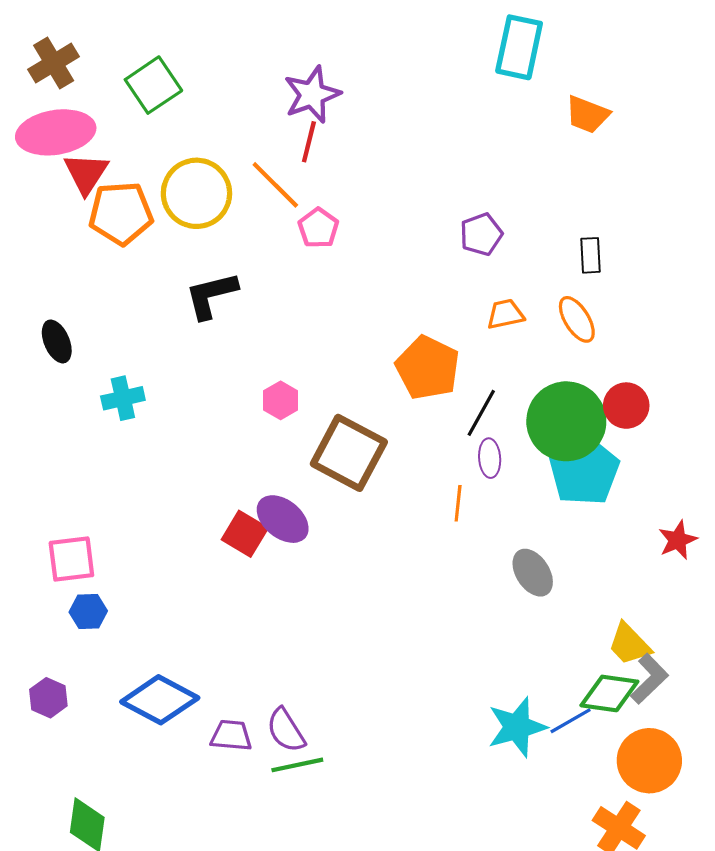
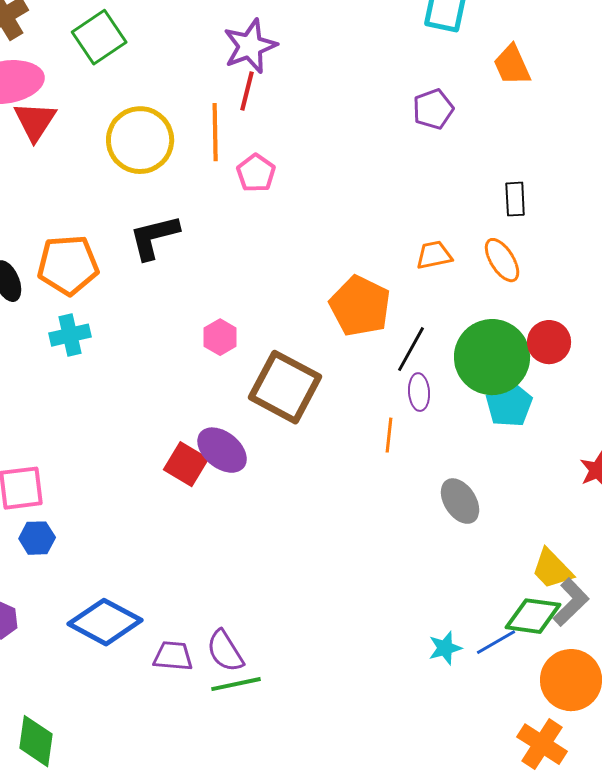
orange trapezoid: (587, 115) -> (512, 65), turned 45
orange line: (275, 185) -> (215, 132), turned 44
orange pentagon: (121, 213) -> (68, 265), moved
purple pentagon: (481, 234) -> (433, 109), moved
cyan pentagon: (584, 471) -> (509, 404), size x0.7
cyan star: (517, 727) -> (445, 648), size x0.6

